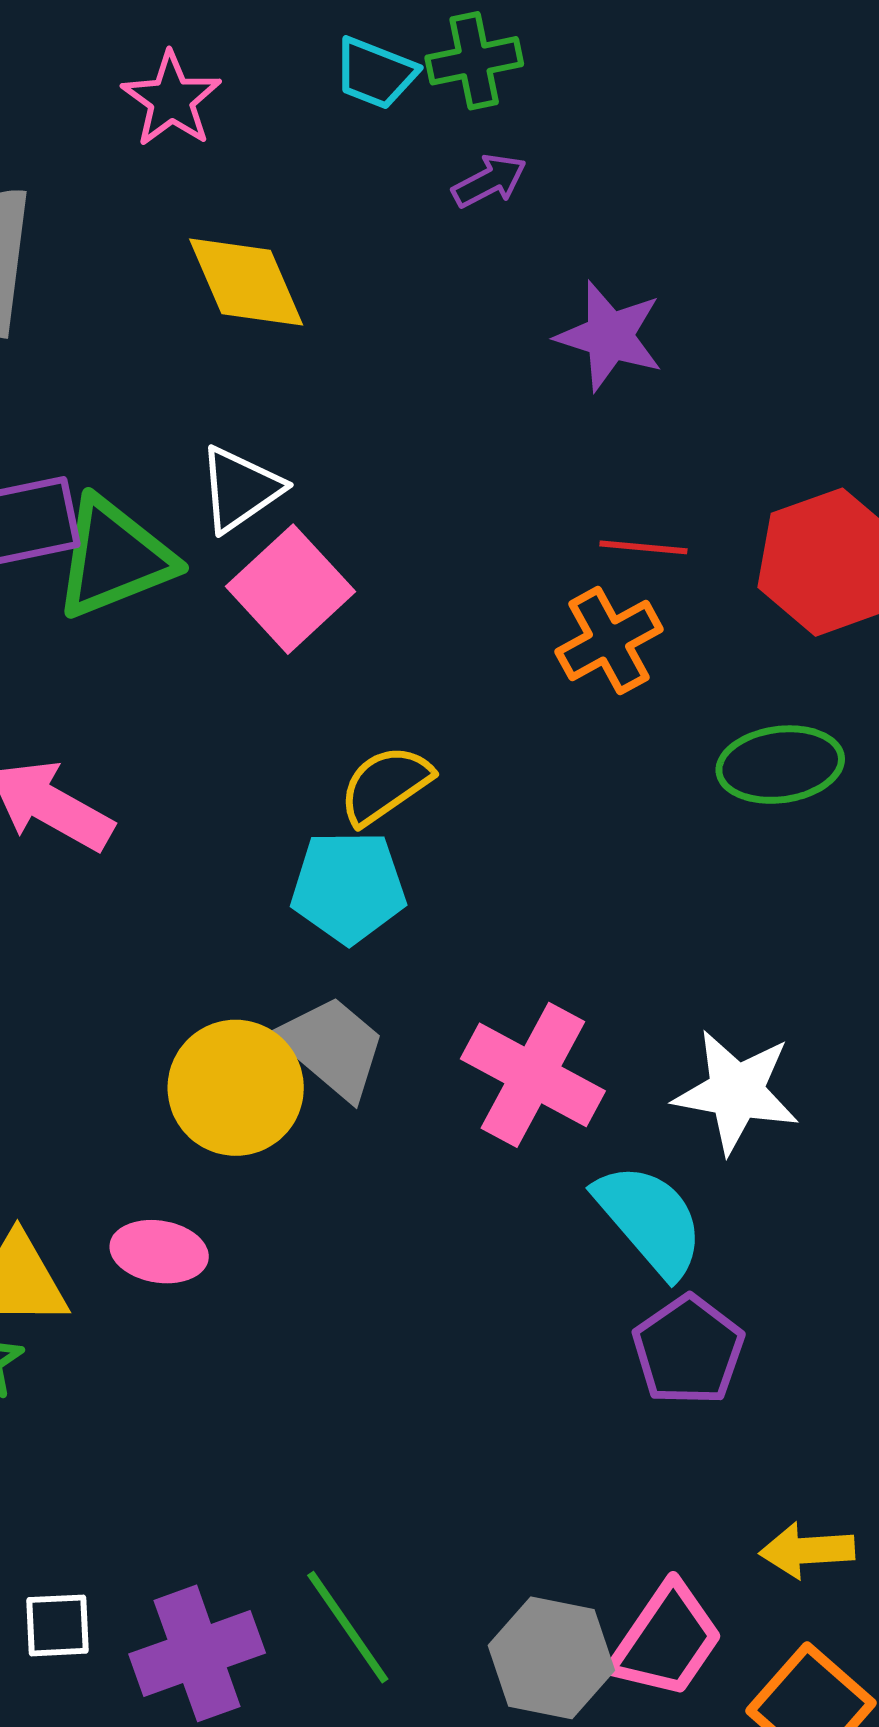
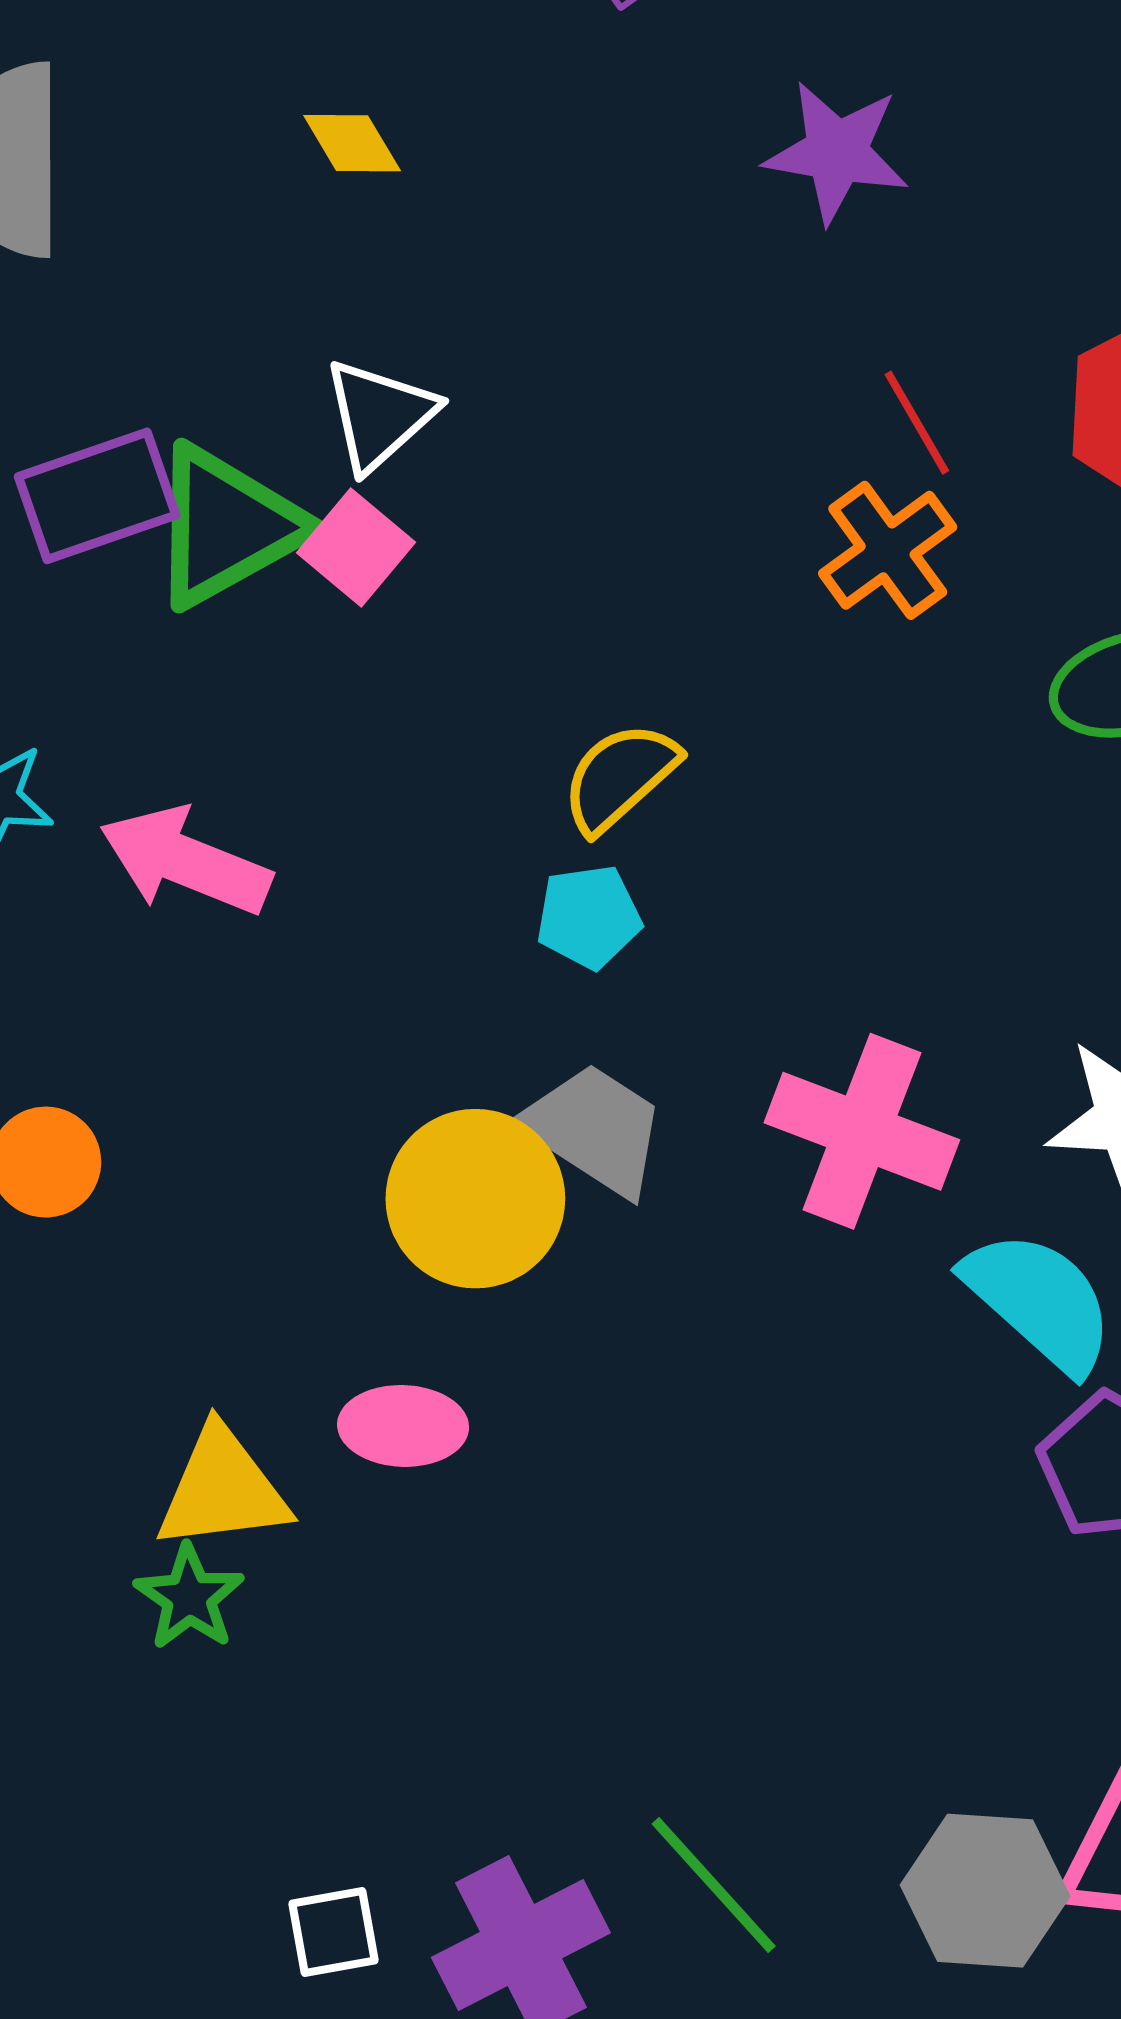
yellow diamond: (246, 282) -> (352, 143), size x0.6
red line: (643, 547) -> (917, 423), turned 62
pink square: (290, 589) -> (356, 547), moved, size x0.7
cyan pentagon: (348, 887) -> (589, 917), size x0.7

